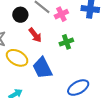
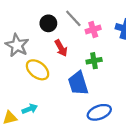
blue trapezoid: (42, 68) -> (78, 83), moved

